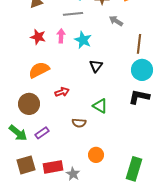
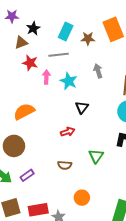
gray arrow: (116, 21) -> (98, 71), moved, turned 40
red star: (38, 37) -> (30, 63), moved
red arrow: (62, 92) -> (68, 132), moved
green triangle: (100, 106) -> (96, 156), moved, turned 35

